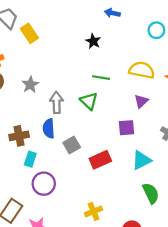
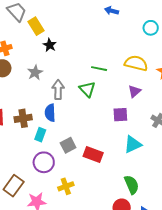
black star: (93, 41) -> (50, 45), moved
gray square: (72, 145) -> (68, 145), moved
cyan rectangle: (30, 159) -> (40, 135), moved
red rectangle: (100, 160) -> (93, 155), moved, turned 42
green semicircle: (151, 193) -> (132, 185), moved
yellow cross: (94, 211) -> (66, 186), moved

